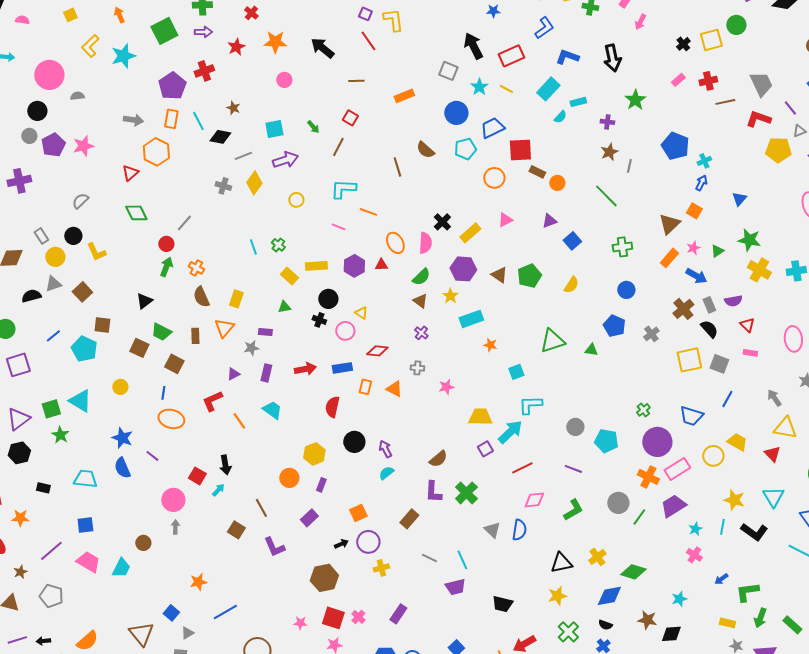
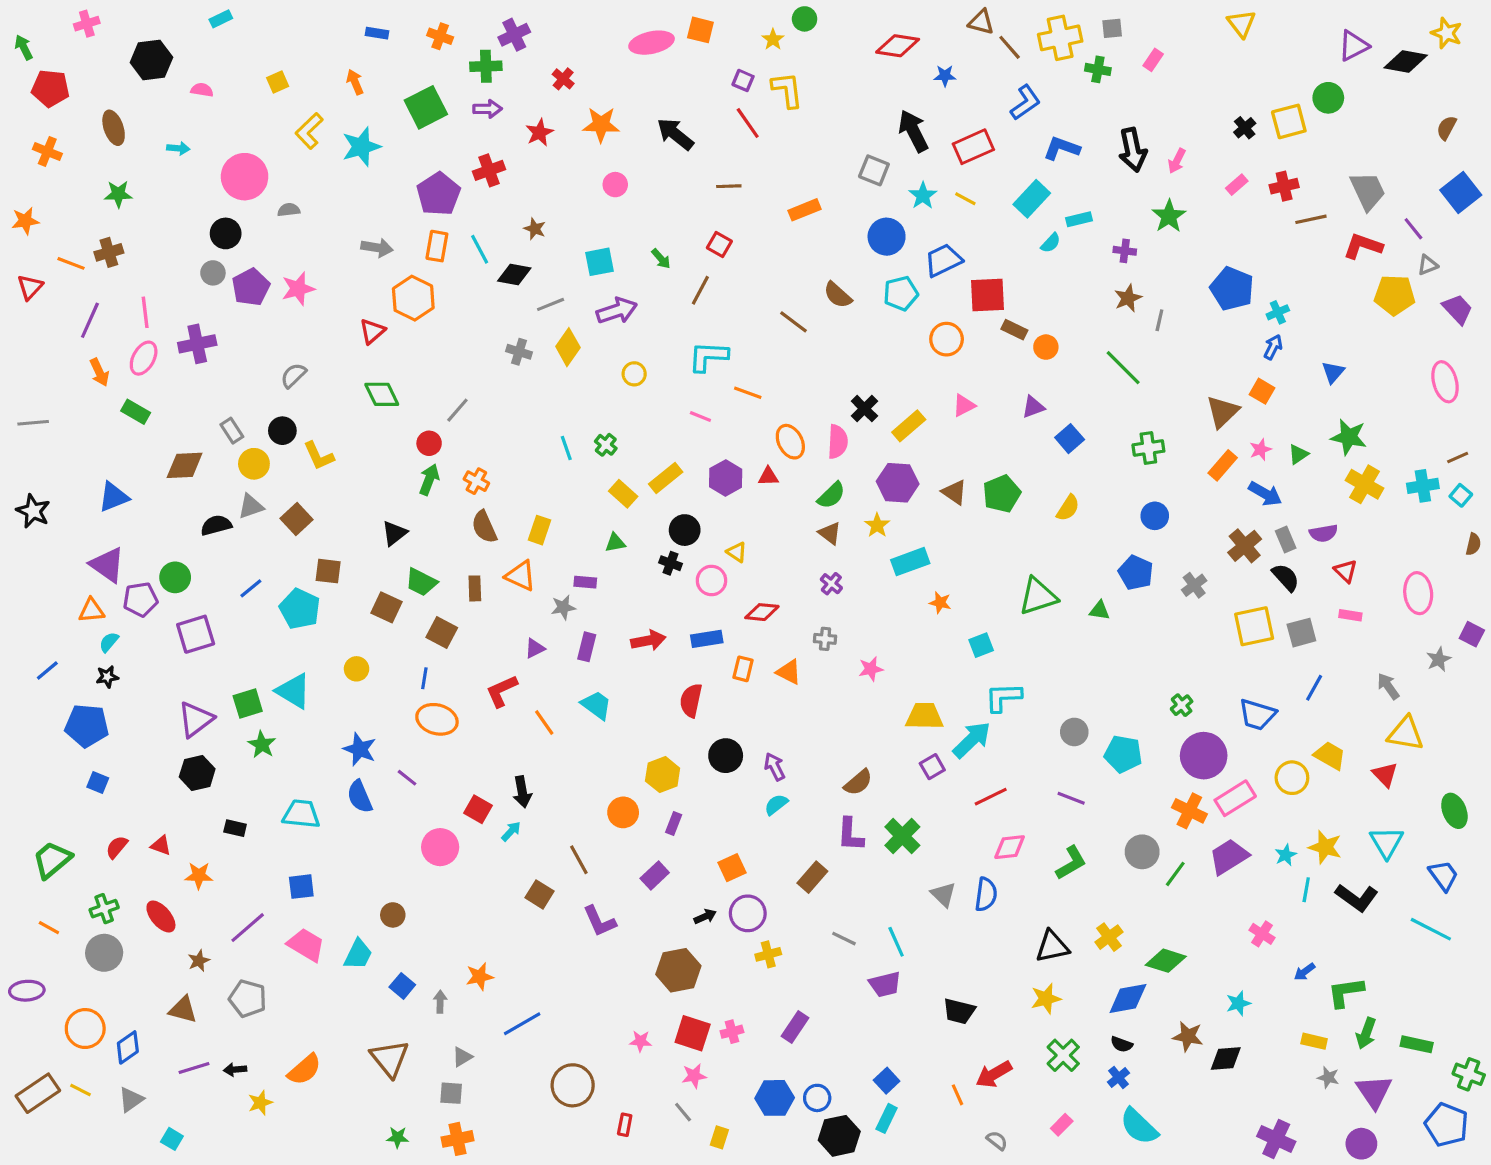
pink arrow: (640, 22) -> (1177, 161), moved
brown line: (397, 167) -> (793, 322), turned -36
yellow rectangle: (316, 266) -> (666, 478), turned -35
orange triangle: (224, 328) -> (521, 576), turned -45
gray square: (719, 364) -> (1301, 633), turned -36
gray arrow: (175, 527) -> (440, 1002), moved
cyan star: (695, 529) -> (1286, 855), moved
blue square: (171, 613) -> (402, 986), moved
pink cross: (358, 617) -> (732, 1032), turned 32
green rectangle: (792, 625) -> (1417, 1044), turned -30

